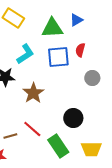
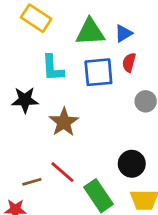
blue triangle: (76, 20) -> (123, 33), moved
cyan L-shape: (25, 54) -> (53, 68), turned 120
black circle: (73, 118) -> (132, 164), moved

